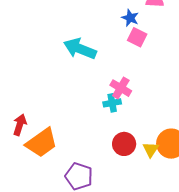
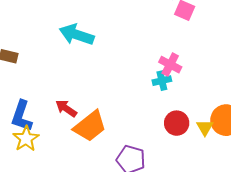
cyan arrow: (80, 49) -> (77, 35), moved
red arrow: (20, 125) -> (66, 108), turned -70

